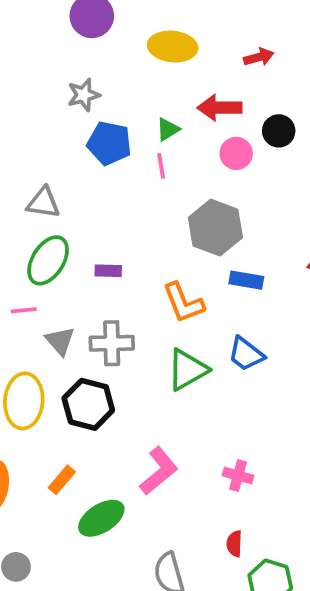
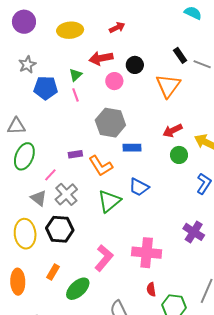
purple rectangle: (108, 271) -> (75, 154), moved
pink line: (24, 310) -> (50, 175), moved, turned -32
gray cross: (112, 343) -> (66, 194), turned -30
pink cross: (238, 476) -> (147, 253), size x1.8

